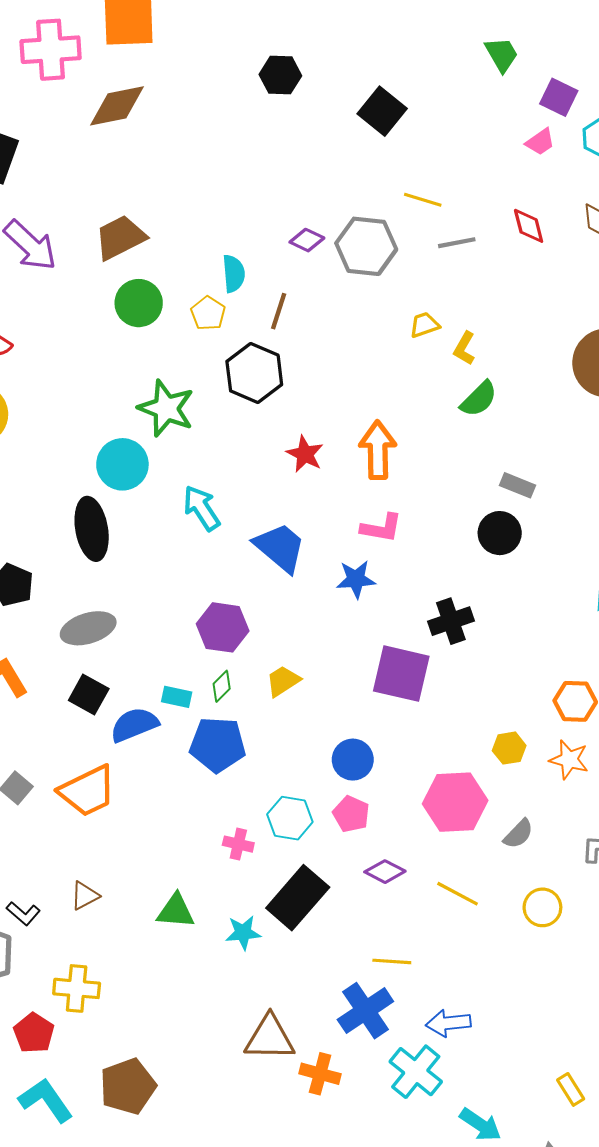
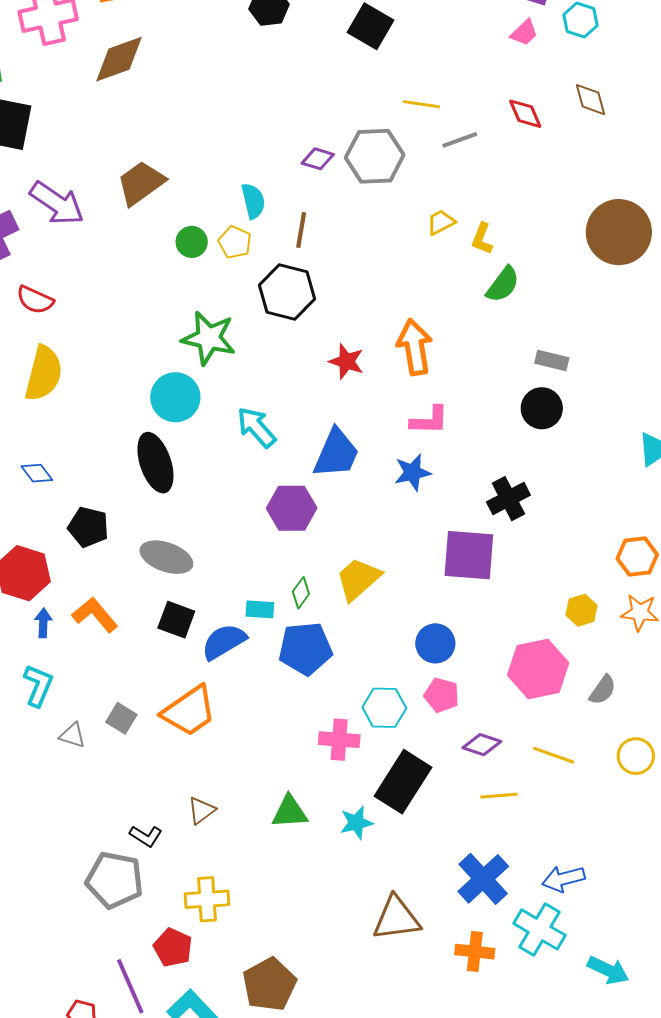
green circle: (139, 303) -> (192, 242), moved, size x0.7
blue trapezoid: (280, 547) -> (336, 453), turned 82
purple hexagon: (223, 627) -> (292, 508), moved
gray ellipse: (88, 628) -> (166, 557), turned 45
yellow trapezoid: (283, 681) -> (358, 579), size x1.4
pink cross: (238, 844) -> (339, 740), size x1.4
yellow line: (392, 961) -> (499, 796), moved
orange cross: (320, 1074) -> (475, 952), moved

